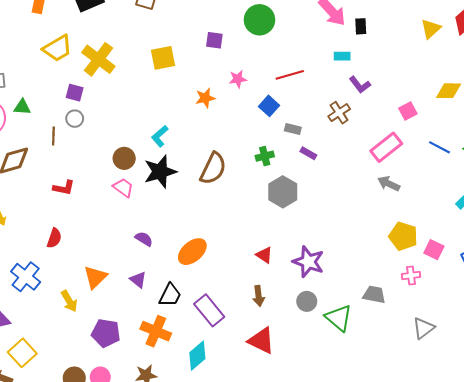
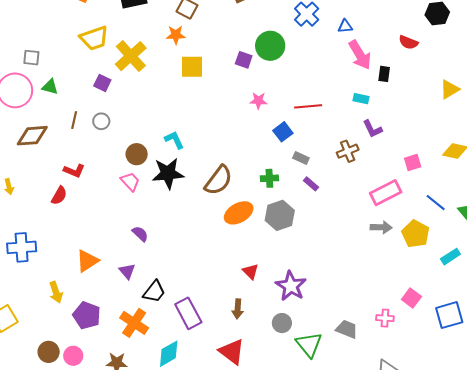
green circle: (259, 20) -> (270, 46), moved
orange star: (205, 98) -> (176, 35), moved
gray circle: (75, 119) -> (101, 121), moved
cyan L-shape: (160, 136) -> (174, 140), turned 95
gray arrow: (389, 184) -> (381, 227), turned 145
yellow pentagon: (403, 236) -> (416, 234), moved
red semicircle: (54, 238) -> (59, 196), moved
orange ellipse: (192, 252) -> (239, 213), moved
blue cross: (26, 277) -> (22, 247), turned 36
yellow arrow: (69, 301) -> (56, 292), moved

